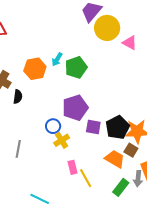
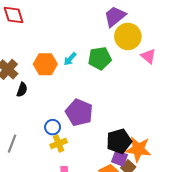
green pentagon: (76, 67) -> (100, 58), moved
purple pentagon: (75, 108) -> (79, 112), turned 30
purple square: (93, 127) -> (120, 158), moved

